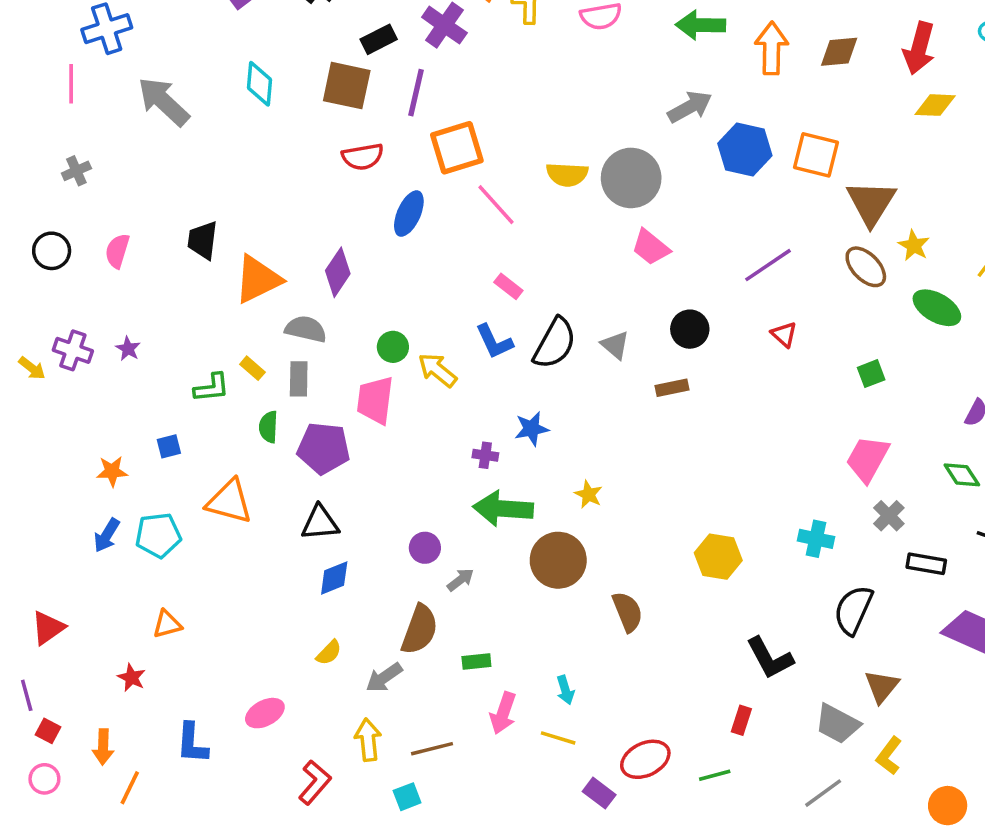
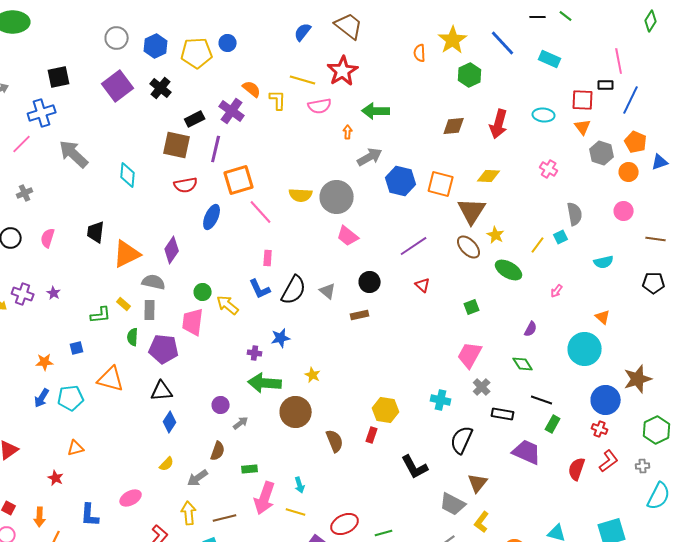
orange arrow: (772, 48) -> (348, 132), moved, size x0.5
pink line: (71, 84) -> (22, 144), turned 45
cyan diamond: (260, 84) -> (128, 175), moved
yellow diamond: (935, 105) -> (489, 176), moved
pink rectangle: (508, 286) -> (268, 258), turned 56
blue diamond: (334, 578) -> (170, 422), turned -35
brown semicircle: (420, 630) -> (218, 451), size x0.7
pink arrow: (503, 713) -> (265, 498), size x1.4
red rectangle: (741, 720) -> (372, 435), moved

